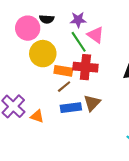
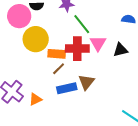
pink triangle: (96, 35) -> (98, 43), moved, turned 30
green line: (79, 42) -> (82, 24), moved
orange triangle: (37, 116) -> (35, 99), turned -40

